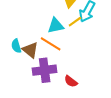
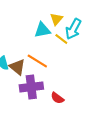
yellow line: (75, 22) -> (61, 39), turned 72
cyan triangle: (56, 26) -> (42, 30), moved

